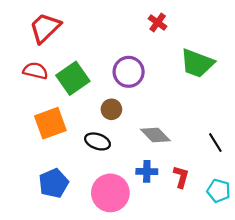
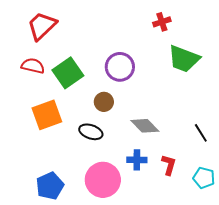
red cross: (158, 23) -> (162, 22), moved, turned 36
blue pentagon: (54, 183) -> (50, 186), moved

